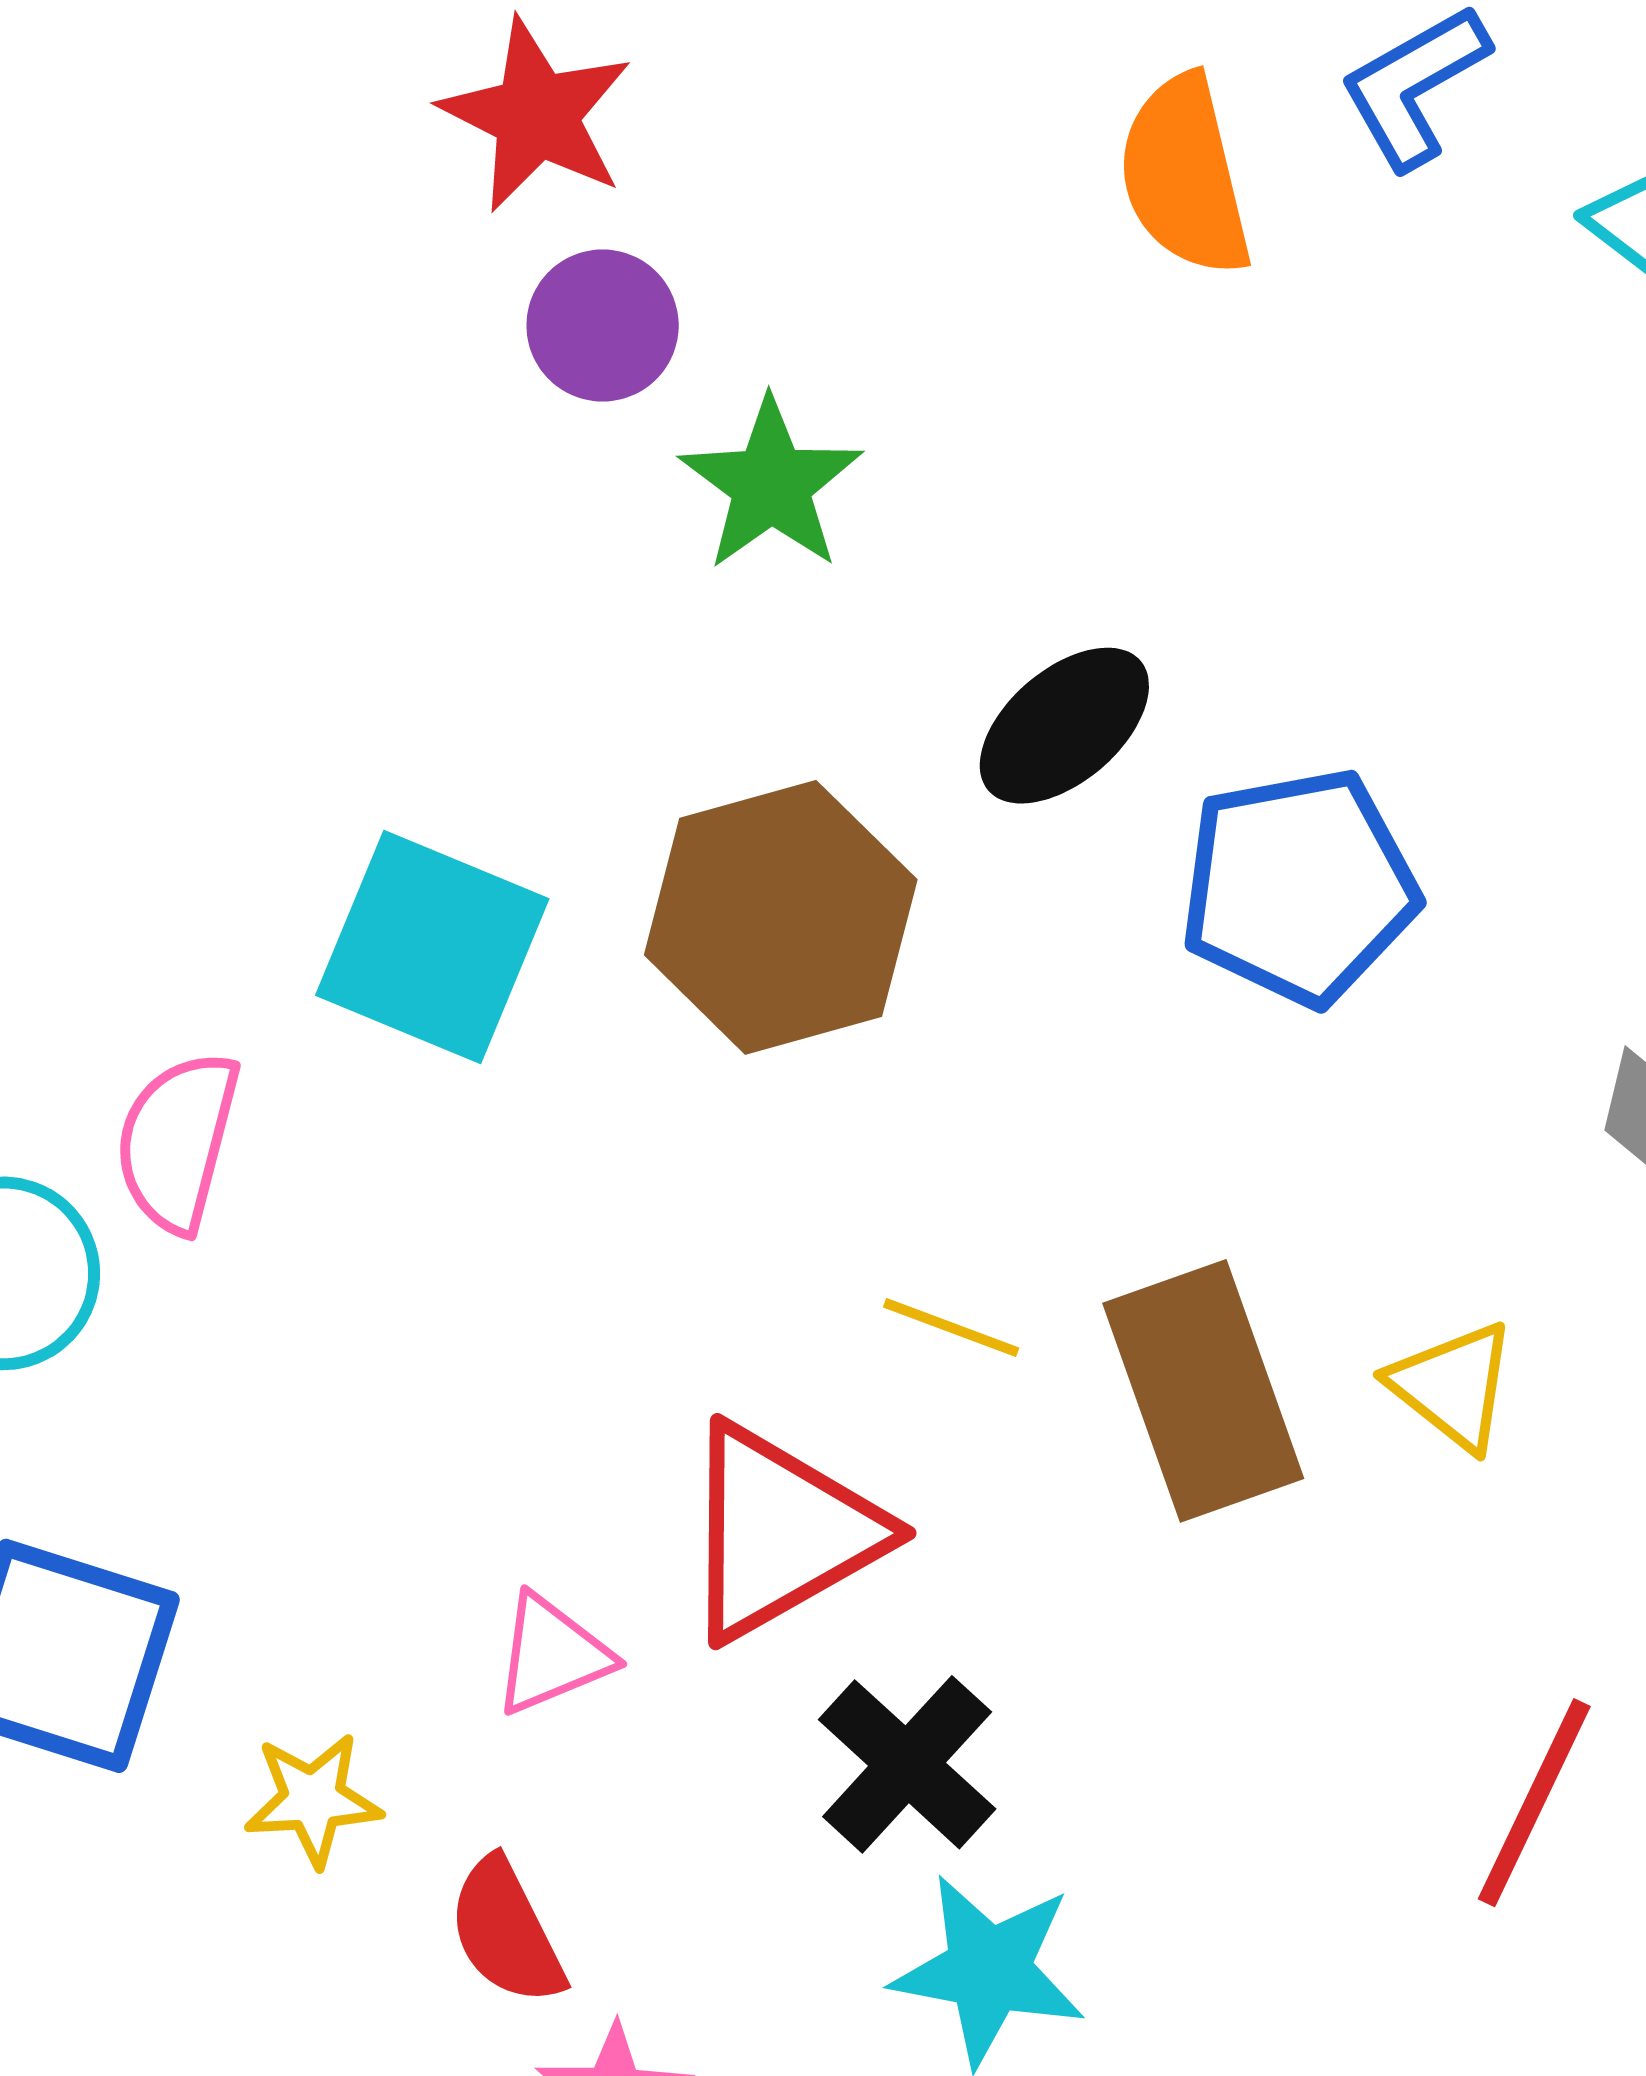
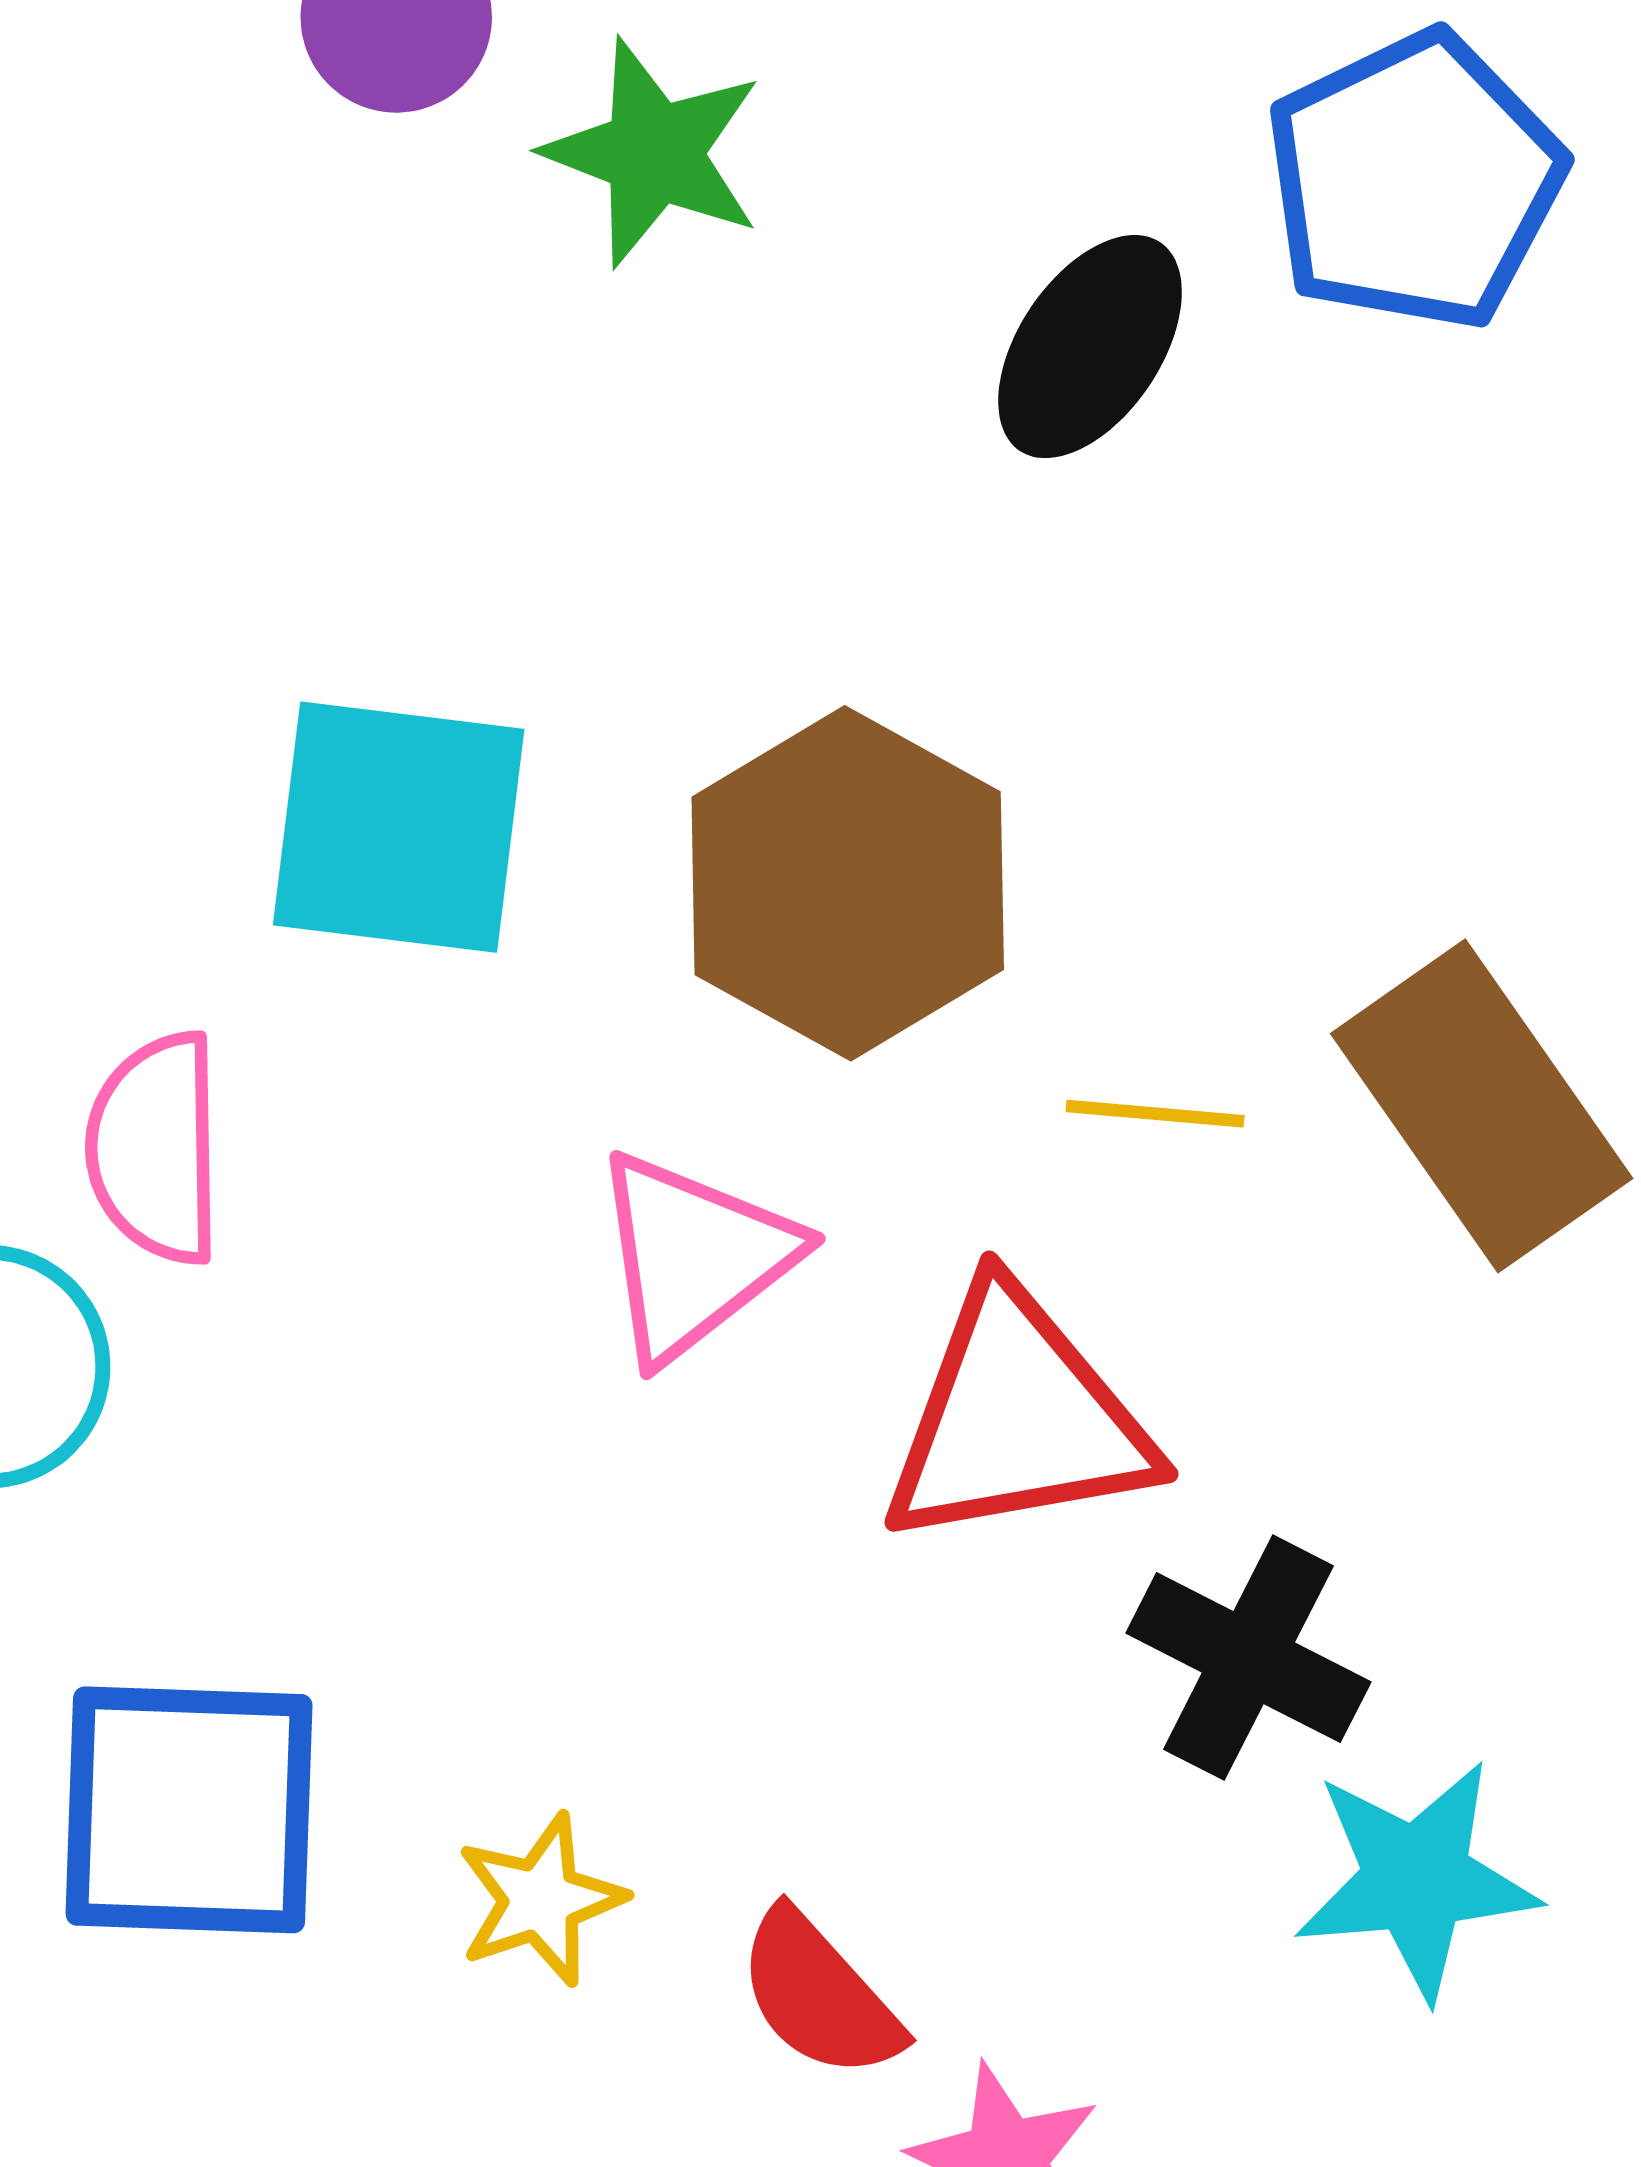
blue pentagon: (1299, 887) -> (1414, 181), moved
brown hexagon: (781, 917) -> (848, 883), moved
red triangle: (781, 1532) -> (1017, 1419), turned 35
pink triangle: (552, 1655) -> (694, 1256), moved, size x1.4

